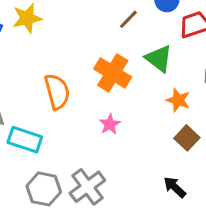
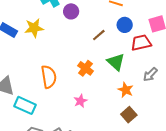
orange cross: (113, 73) -> (85, 68), size x0.7

